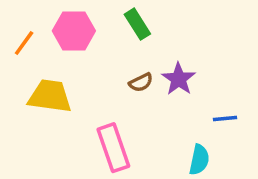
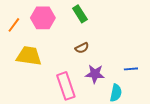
purple star: (179, 79) -> (95, 74), moved, turned -30

